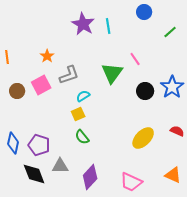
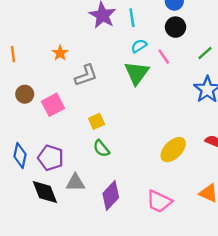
green line: (170, 32) -> (205, 53), moved
pink square: (41, 85) -> (53, 105), moved
black circle: (145, 91) -> (176, 27), moved
cyan semicircle: (83, 96) -> (139, 46), moved

